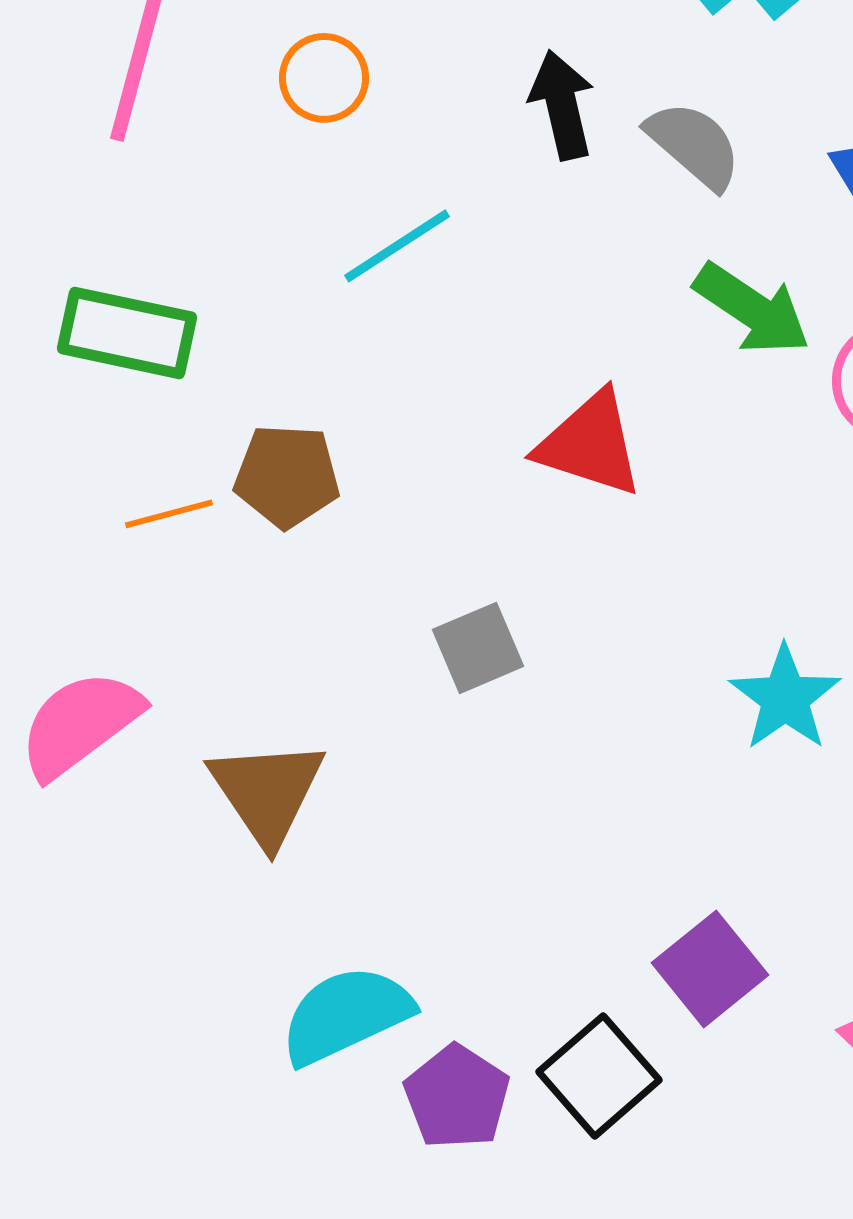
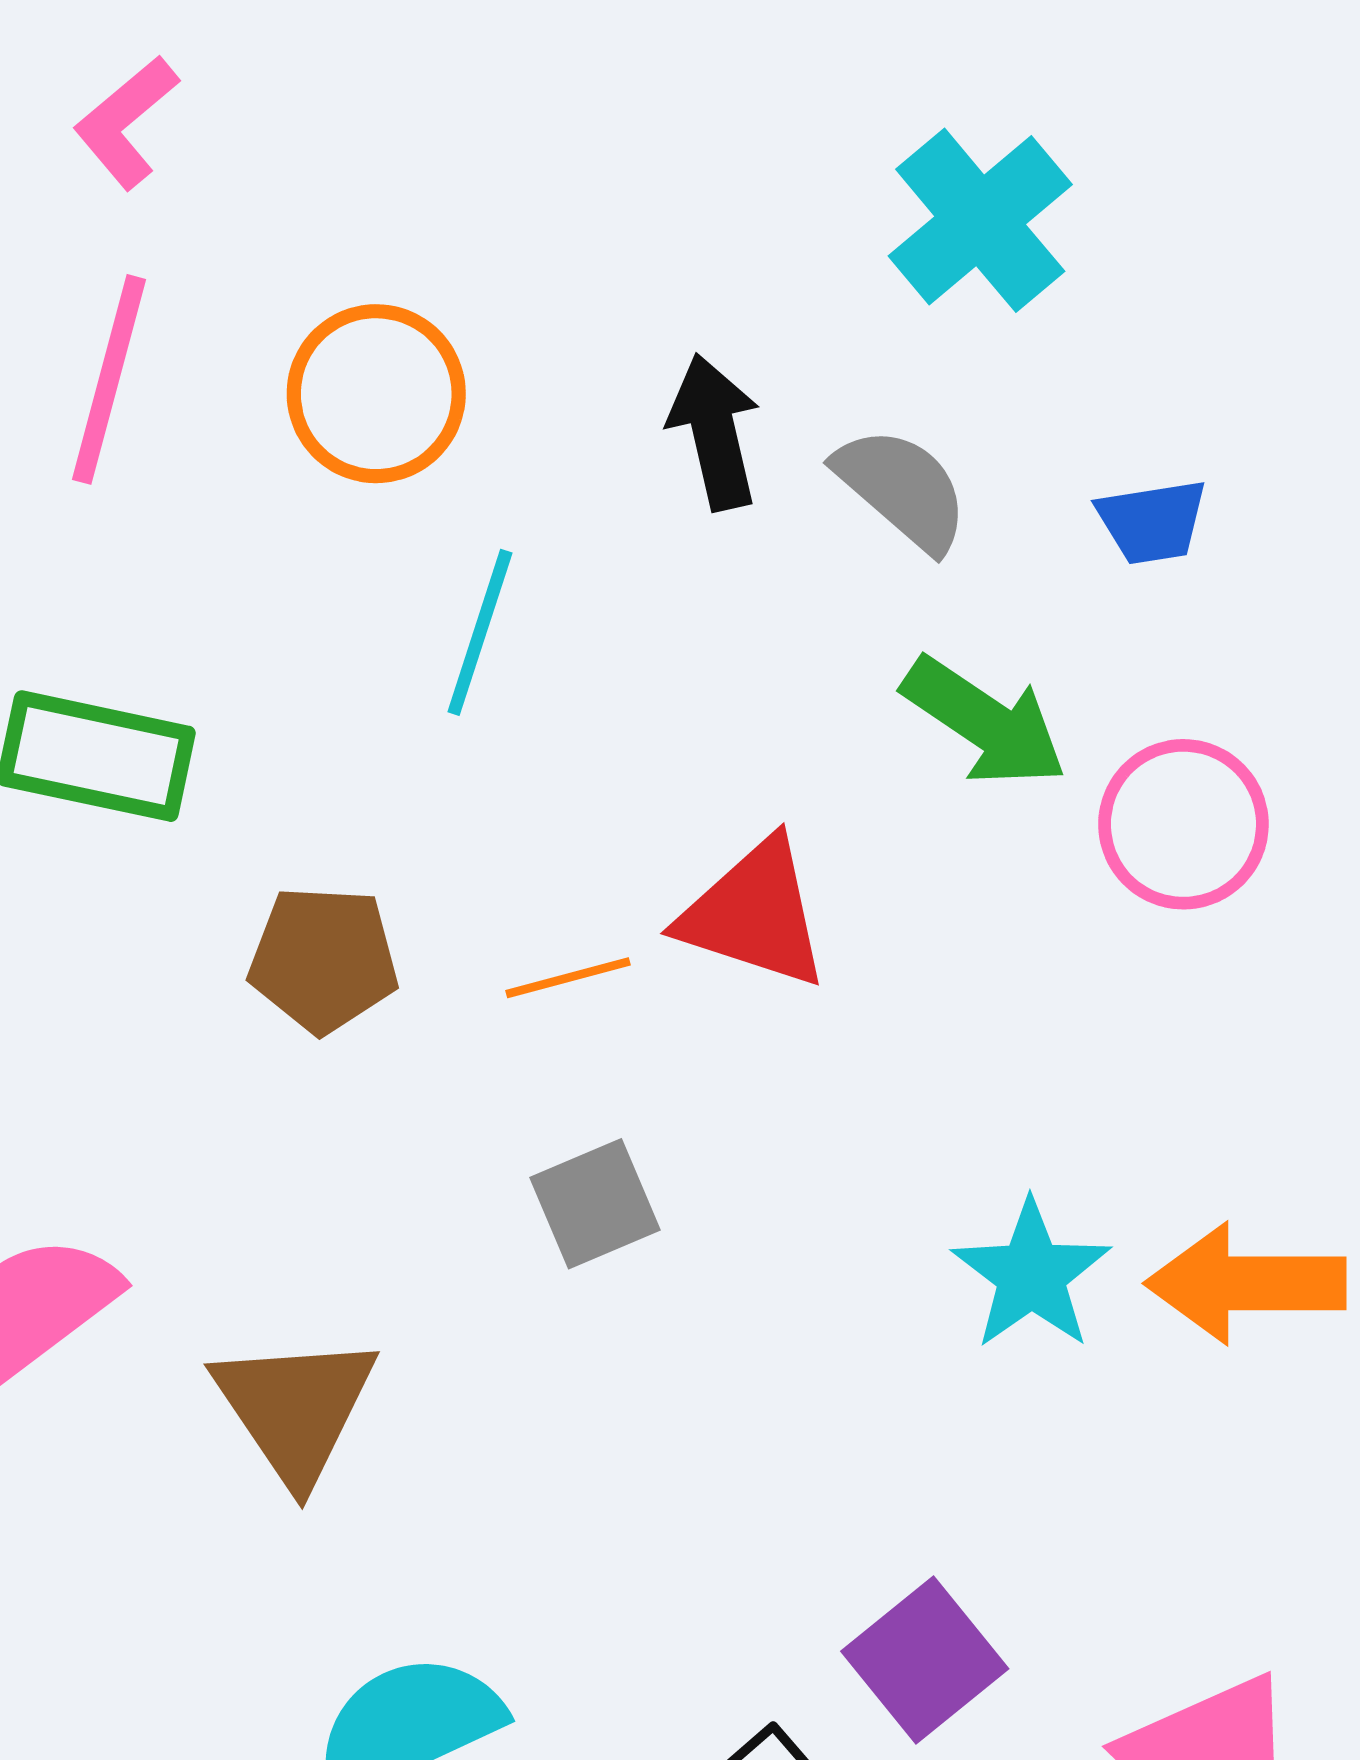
orange circle: (324, 78) -> (376, 394), size x1.4
cyan line: (397, 246) -> (480, 632), turned -39
orange line: (169, 514) -> (568, 978), moved

